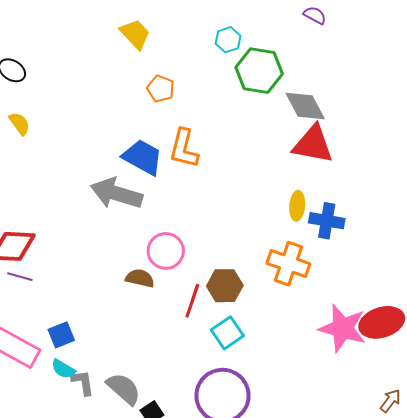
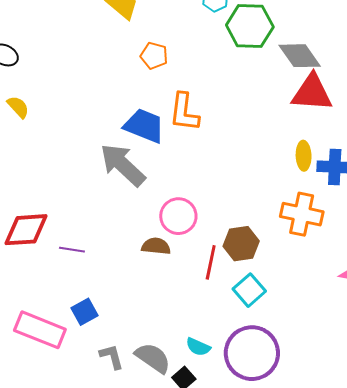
gray arrow: (116, 193) -> (123, 165), turned 33
purple line: (20, 277) -> (72, 250), moved
cyan semicircle: (63, 369) -> (198, 347), moved

